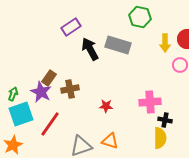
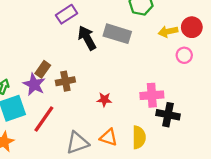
yellow arrow: (165, 43) -> (168, 32), turned 78
black cross: (165, 120) -> (168, 115), size x1.5
yellow semicircle: (160, 138) -> (139, 137), moved

